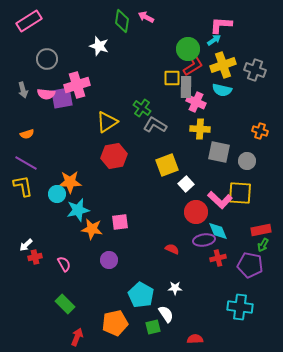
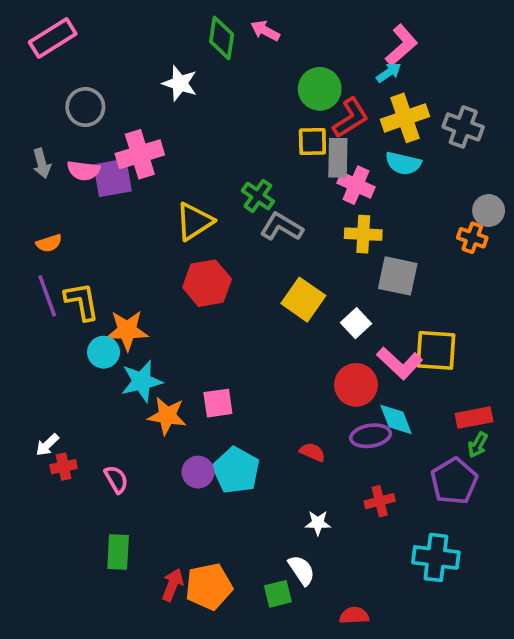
pink L-shape: (221, 25) -> (401, 45), turned 135
green circle: (188, 49) -> (320, 89), moved
gray circle: (247, 161) -> (489, 211), moved
purple line: (26, 163) -> (47, 296), turned 40
yellow square: (167, 165) -> (303, 300), turned -35
white square: (186, 184) -> (356, 323), moved
yellow L-shape: (23, 186) -> (82, 301), moved
red cross: (218, 258) -> (380, 501), moved
purple pentagon: (250, 265) -> (454, 481), turned 30
cyan pentagon: (141, 295) -> (236, 470), moved
green rectangle: (65, 304) -> (118, 552), turned 48
red arrow: (77, 337) -> (173, 585), moved

